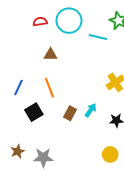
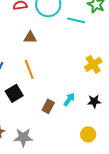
cyan arrow: (91, 110) -> (69, 99), moved
brown rectangle: (70, 113) -> (48, 106), moved

